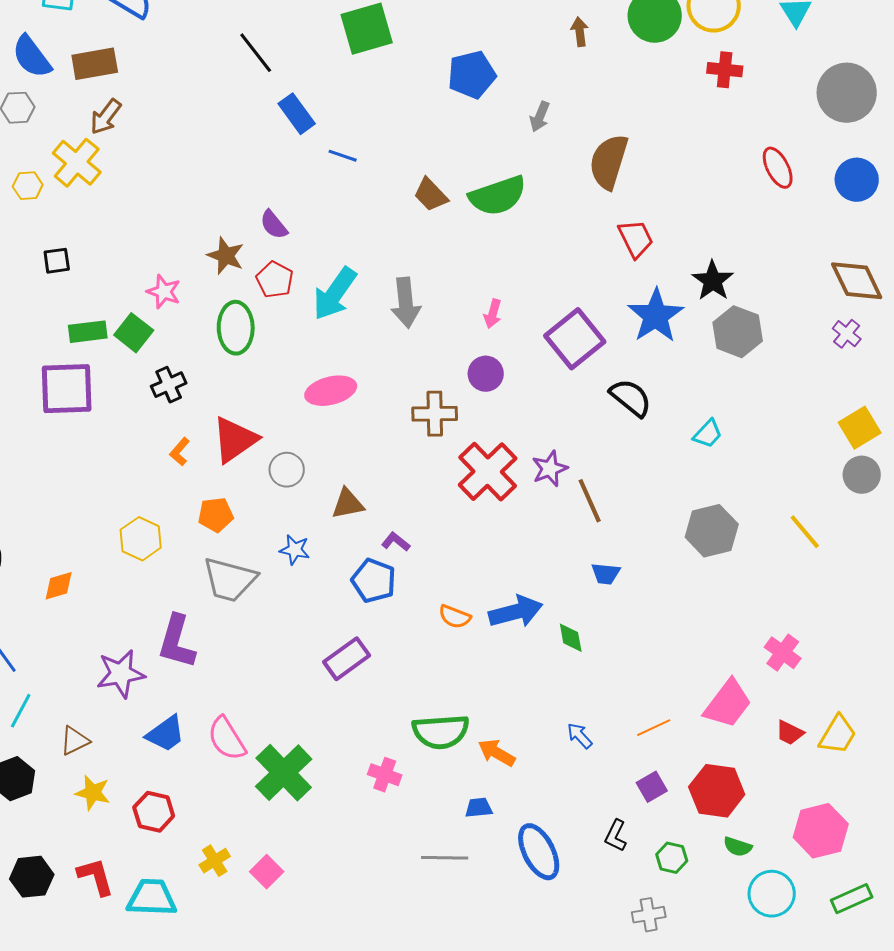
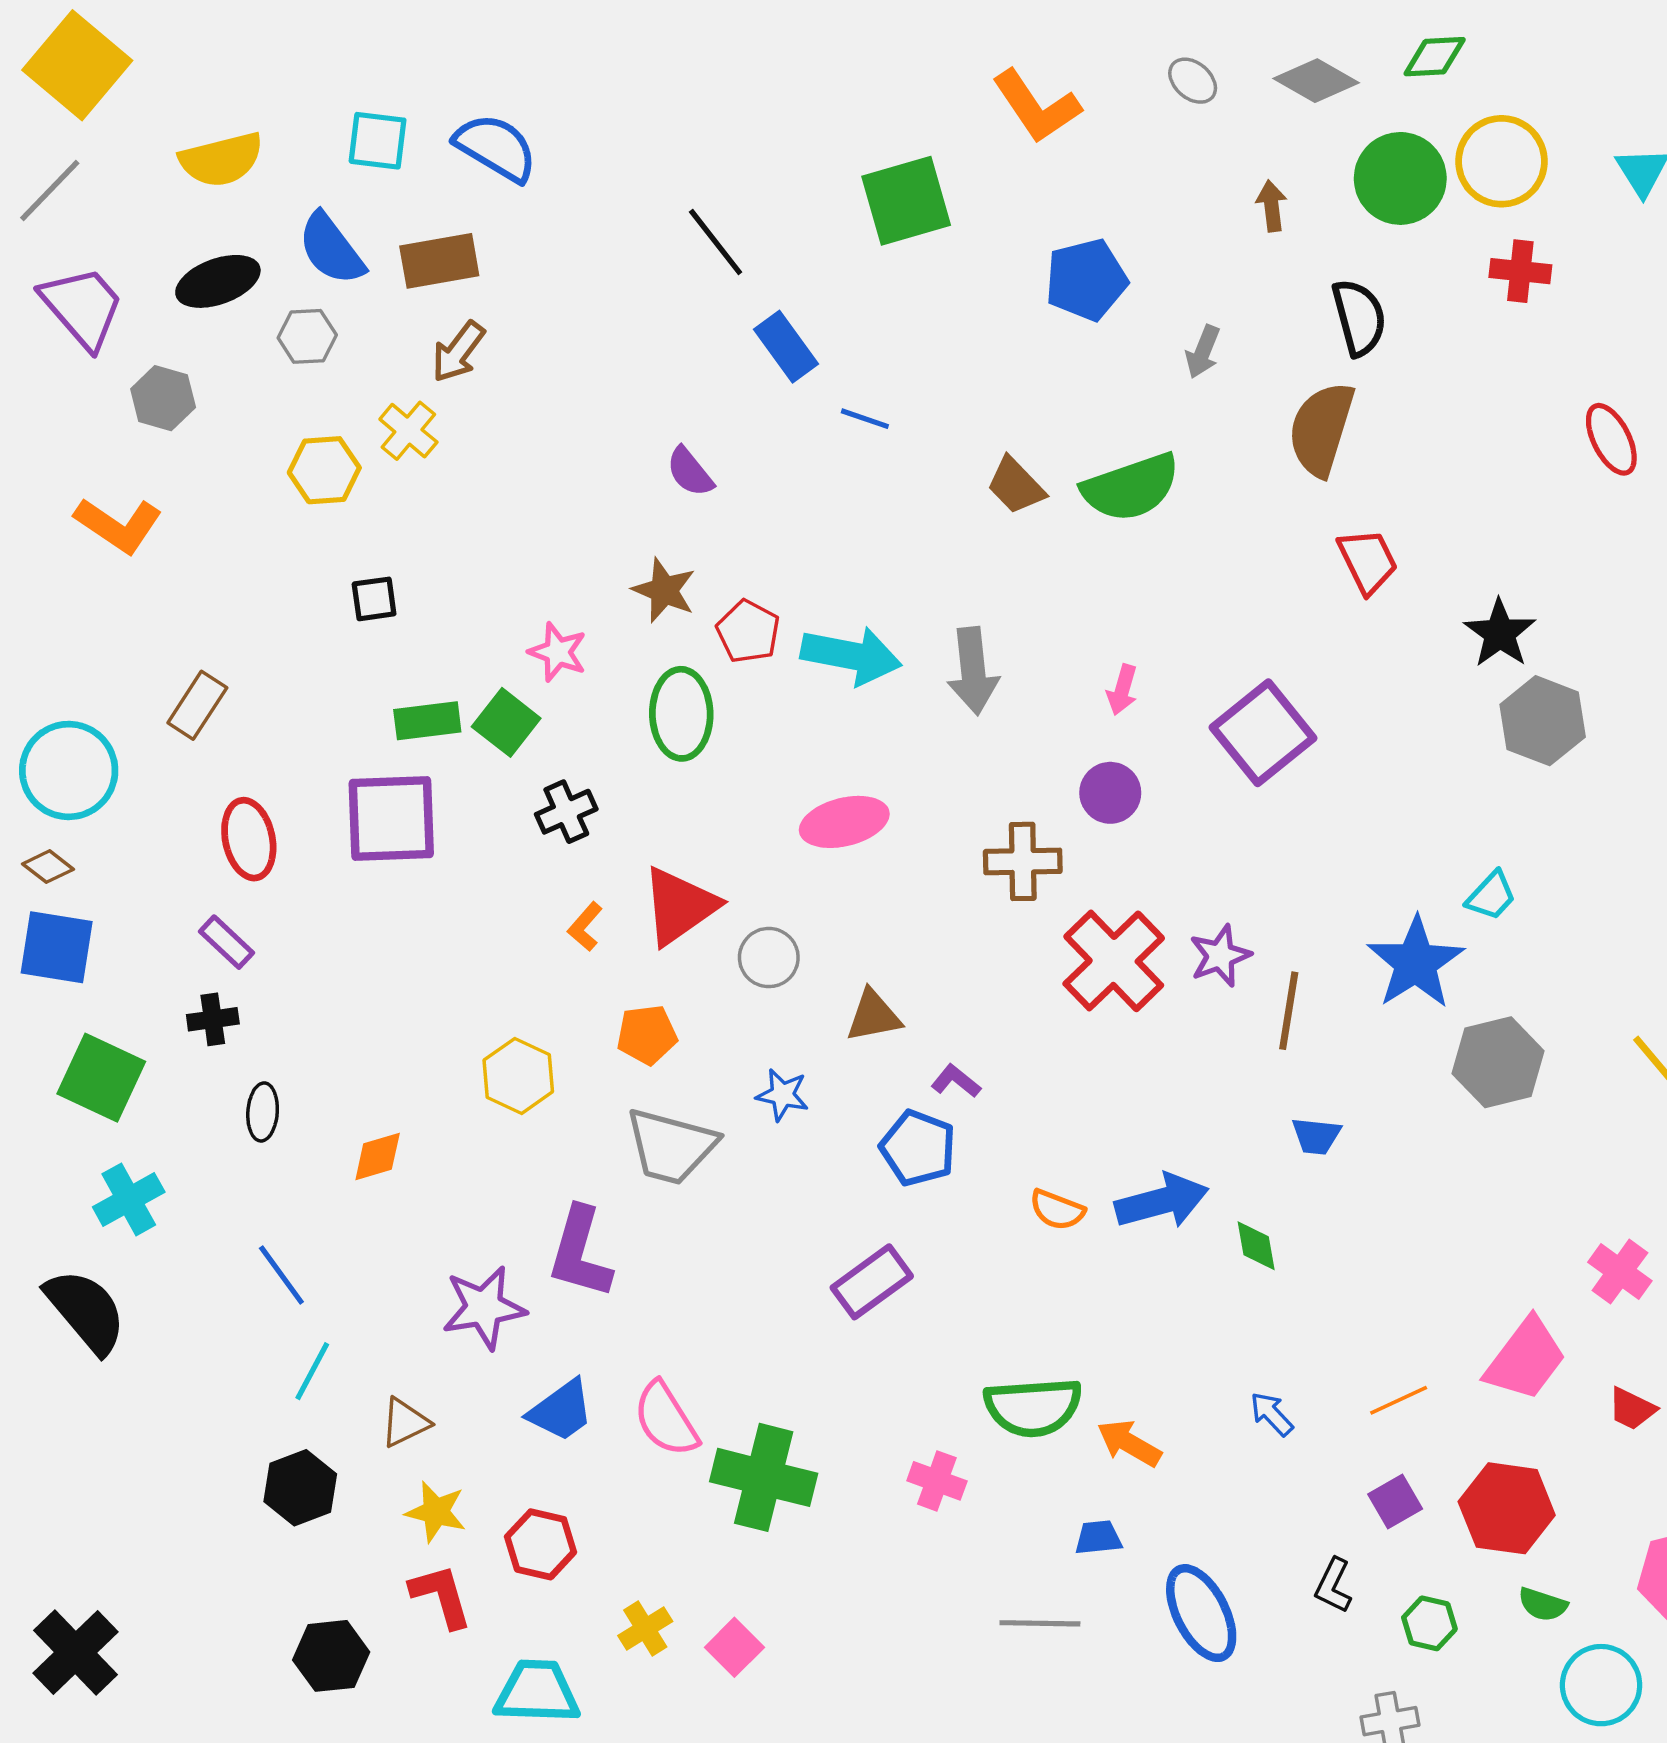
yellow cross: (77, 163) -> (408, 431), size x0.7
yellow hexagon: (28, 186) -> (324, 470), size x1.4
purple semicircle: (274, 225) -> (690, 472), moved
cyan arrow: (335, 294) -> (851, 656), turned -114
blue star: (656, 316) -> (1416, 963), moved
black semicircle: (631, 398) -> (1359, 317), moved, turned 36
brown line: (590, 501) -> (1289, 1011), turned 33
green cross: (284, 773) -> (764, 1477), turned -32
red L-shape: (96, 877) -> (441, 1596), moved

